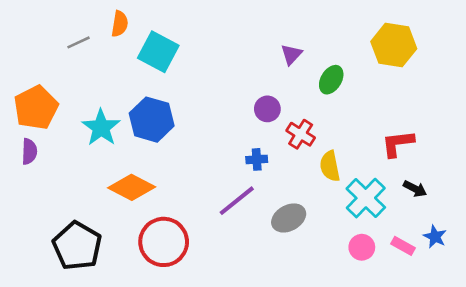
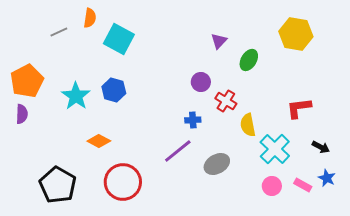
blue hexagon: (152, 120) -> (114, 90), size x0.7
orange diamond: (132, 187) -> (99, 141), size x0.7
black arrow: (415, 189) -> (321, 147), moved

